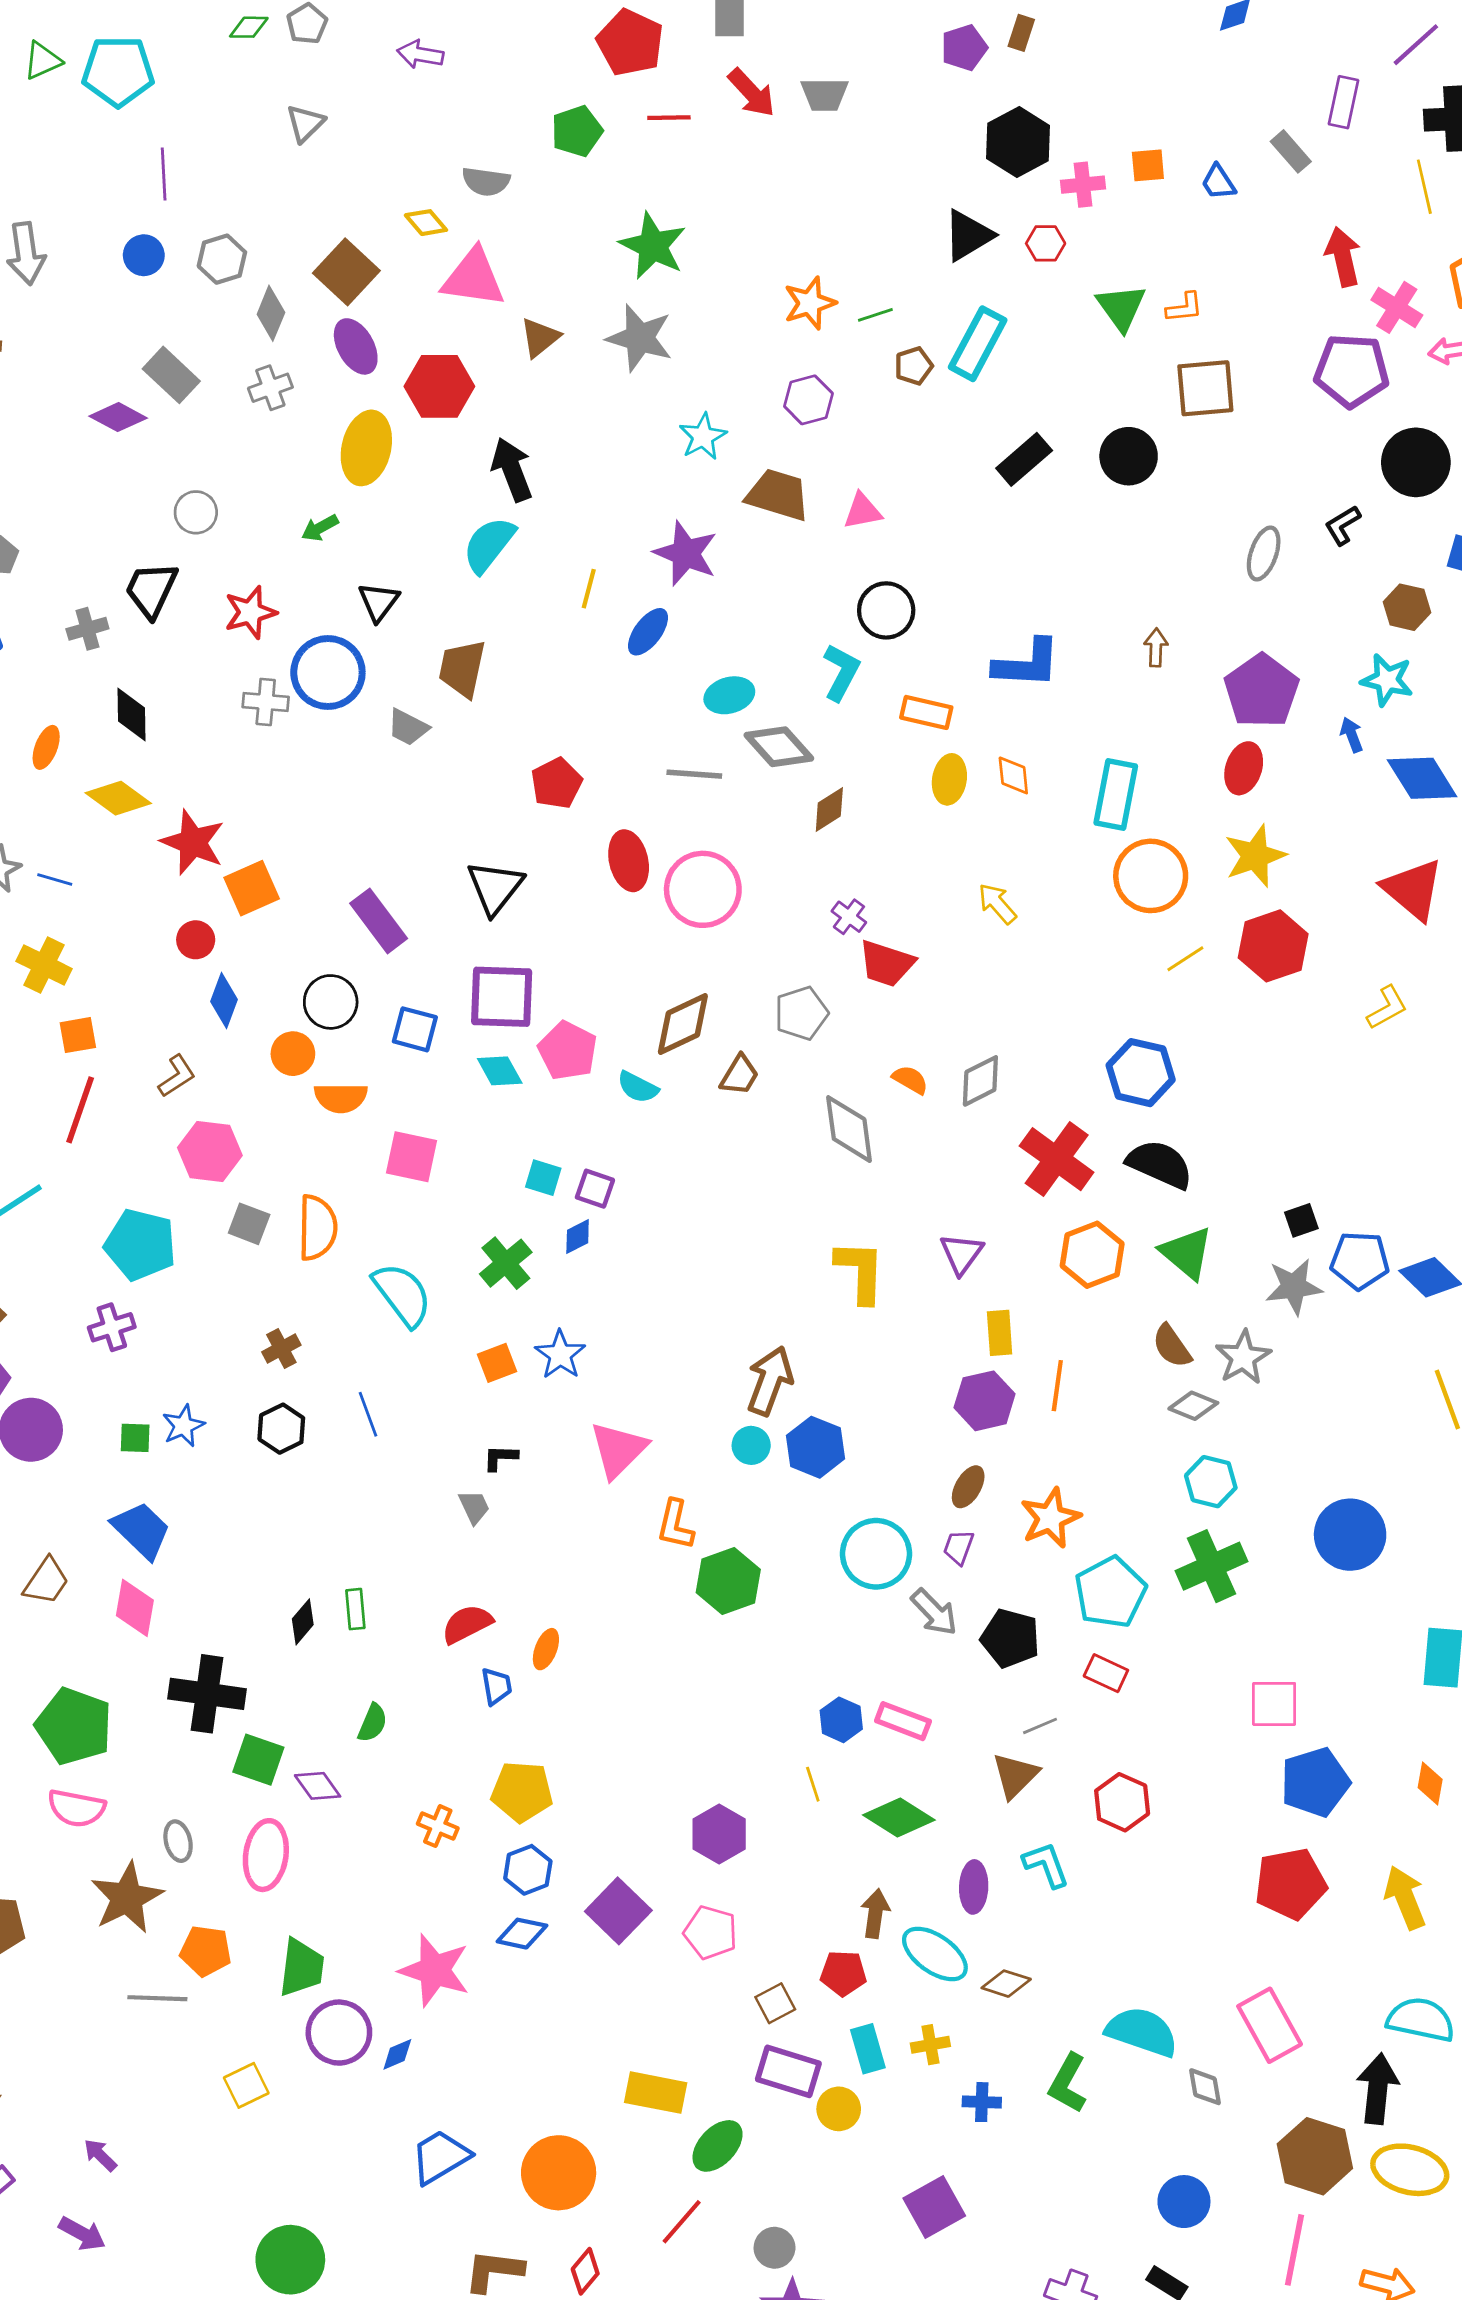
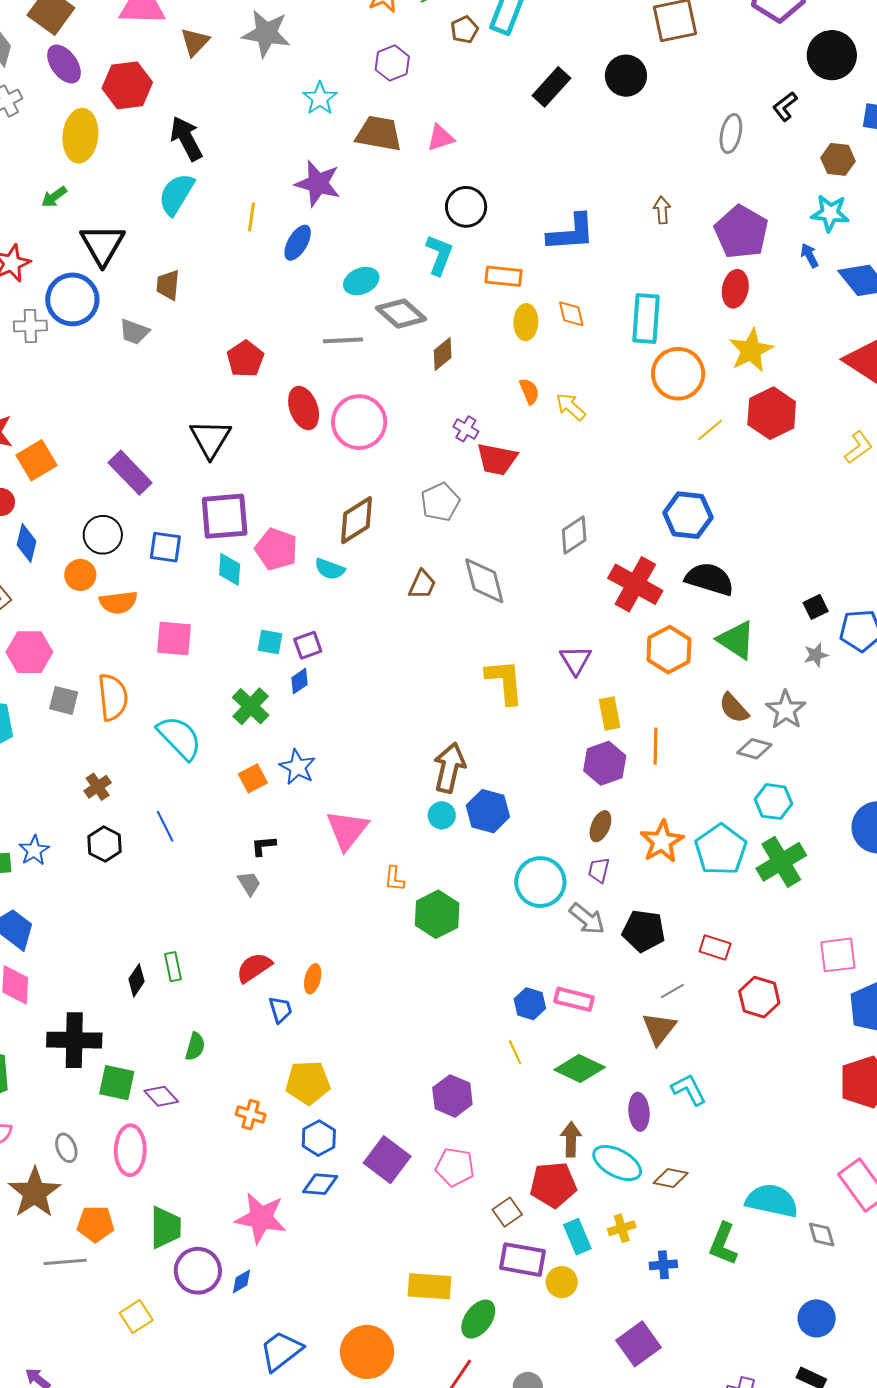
black triangle: (379, 602) -> (102, 245), size x1.5
brown trapezoid: (462, 668) -> (168, 285), size x0.7
cyan diamond: (500, 1071) -> (230, 569), turned 40
brown trapezoid: (739, 1075) -> (422, 584), moved
orange semicircle: (910, 1080) -> (529, 391), moved, turned 44
purple square: (595, 1189) -> (308, 645), turned -32
gray star: (1294, 1287) -> (816, 655), size x0.6
orange L-shape: (675, 1525) -> (394, 879), size x0.7
cyan pentagon: (1110, 1592) -> (721, 850), moved
red hexagon: (1122, 1802) -> (759, 997), moved
red pentagon: (843, 1973) -> (553, 1185), size x1.4

